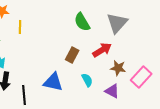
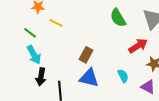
yellow line: (20, 27) -> (56, 23), turned -64
brown rectangle: (72, 55) -> (86, 55), moved

